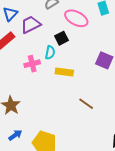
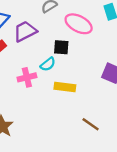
black square: (61, 38) -> (61, 47), turned 32
cyan semicircle: (50, 53) -> (48, 64), turned 40

